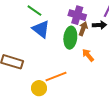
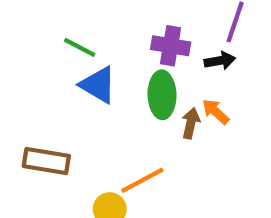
brown arrow: (83, 29) -> (191, 123), moved
orange arrow: (88, 55) -> (216, 112), moved

